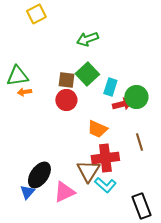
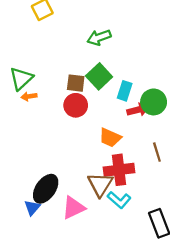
green triangle: (17, 76) -> (21, 79), turned -35

